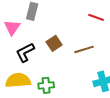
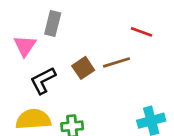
brown line: (84, 49) -> (116, 62), moved

